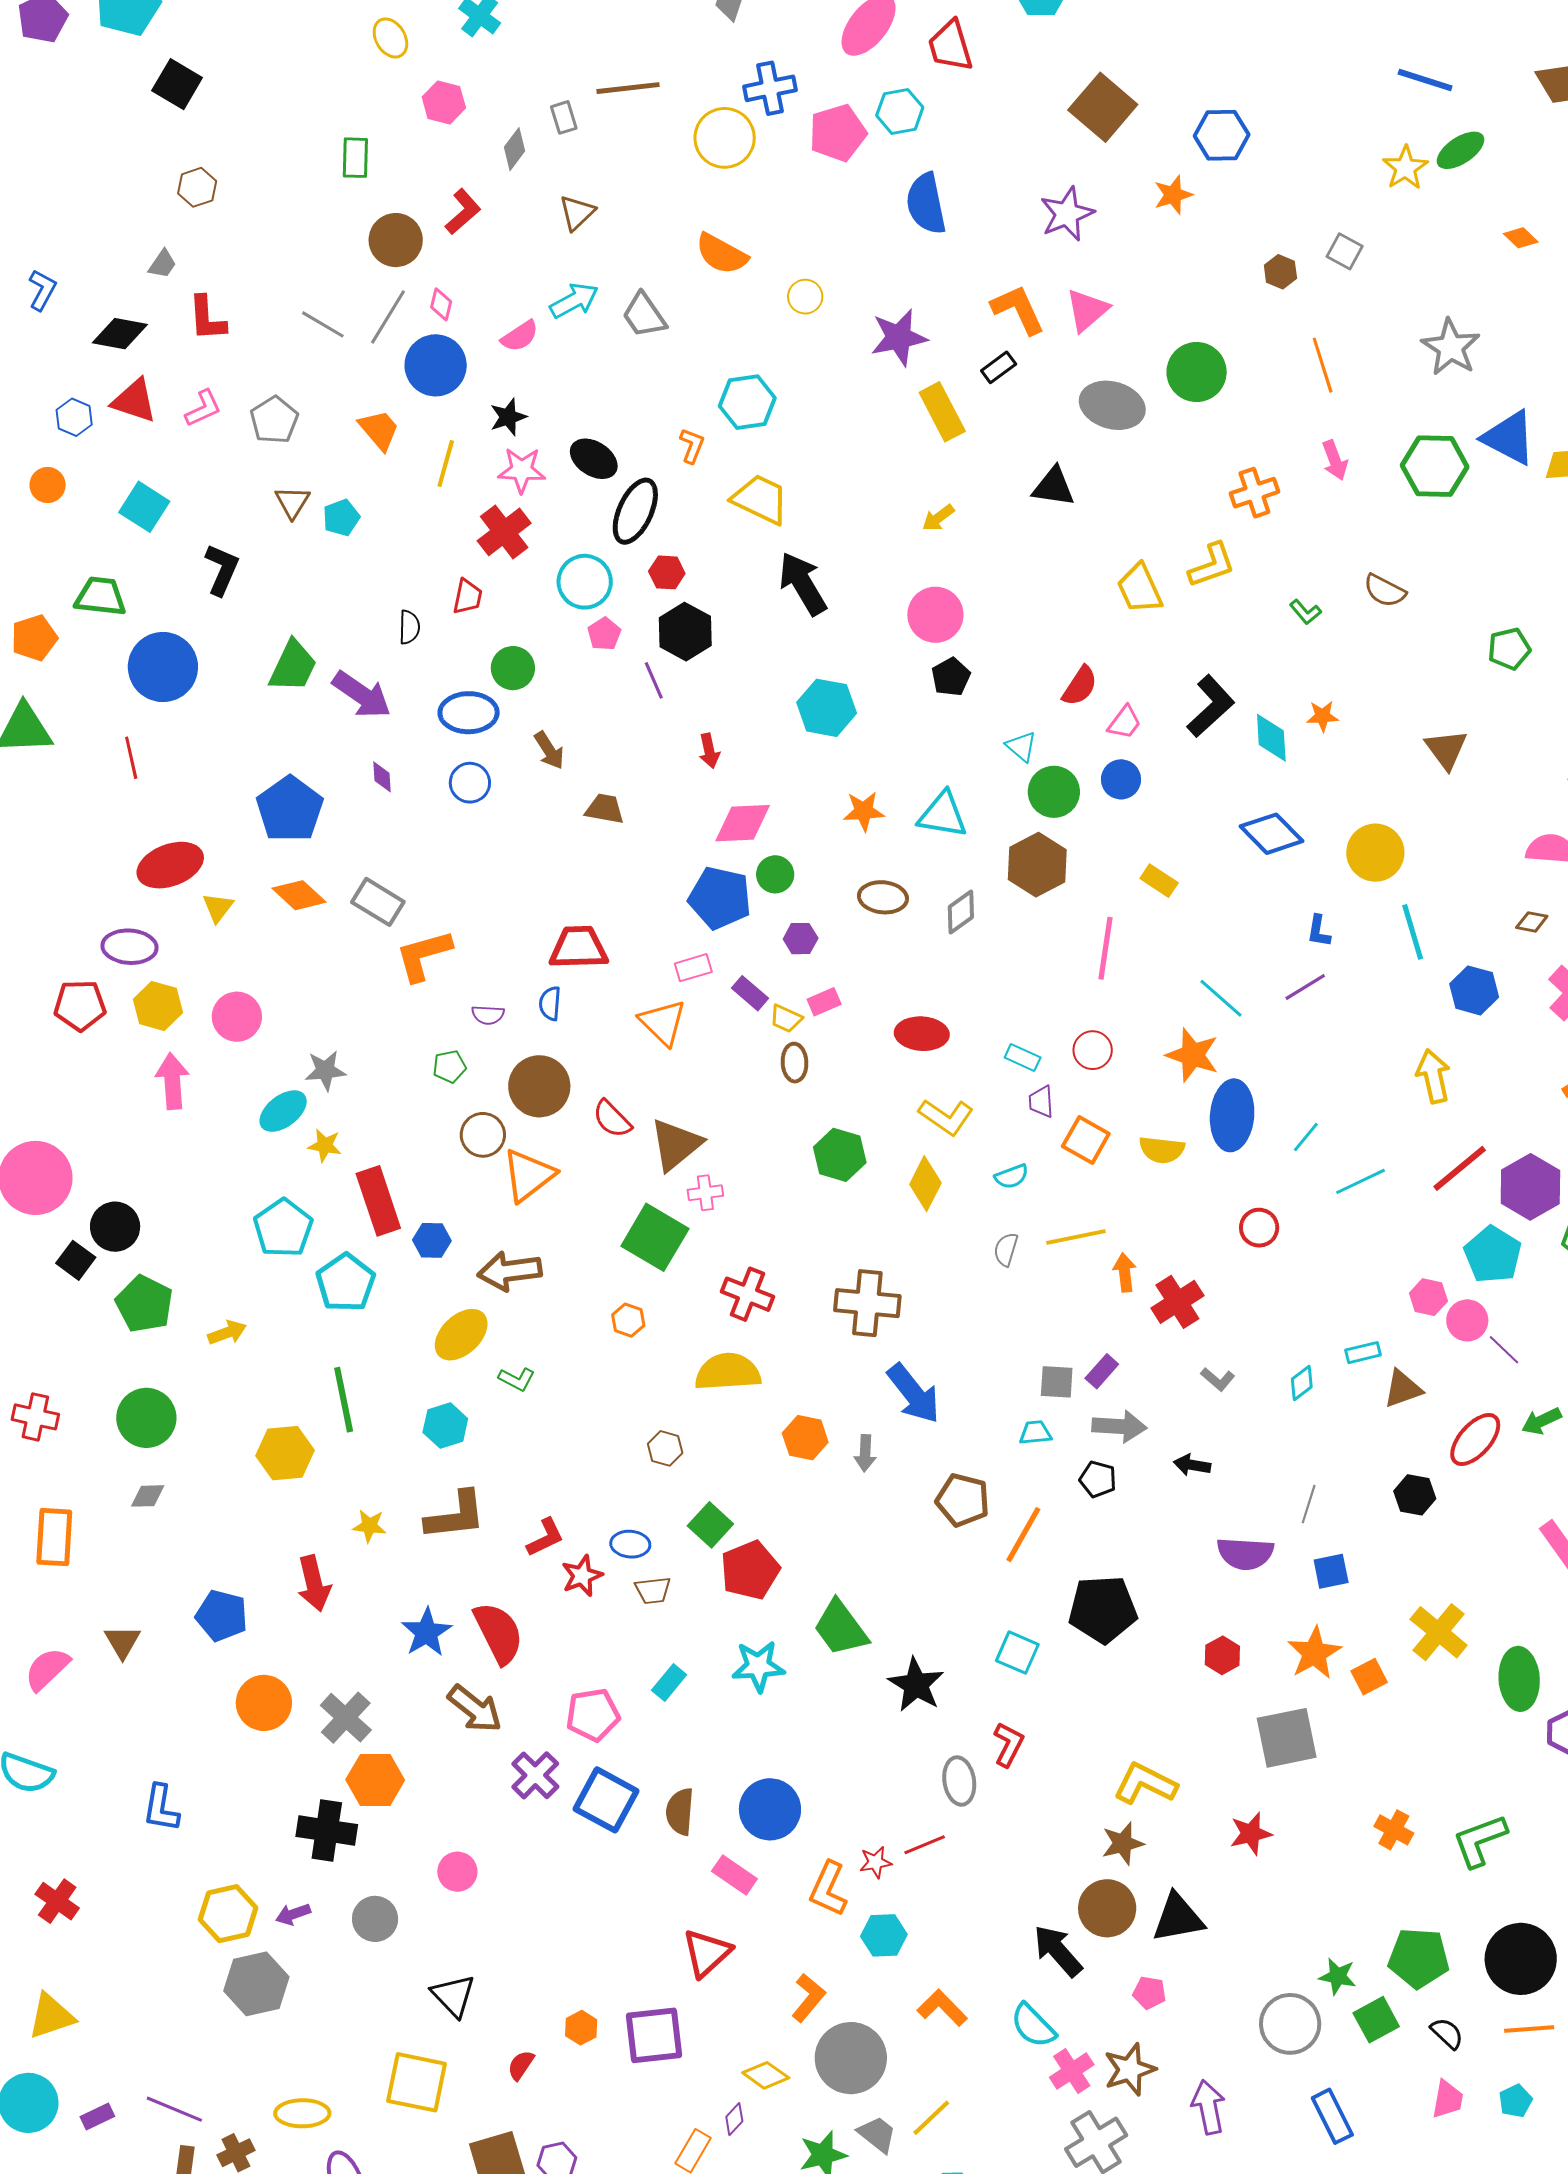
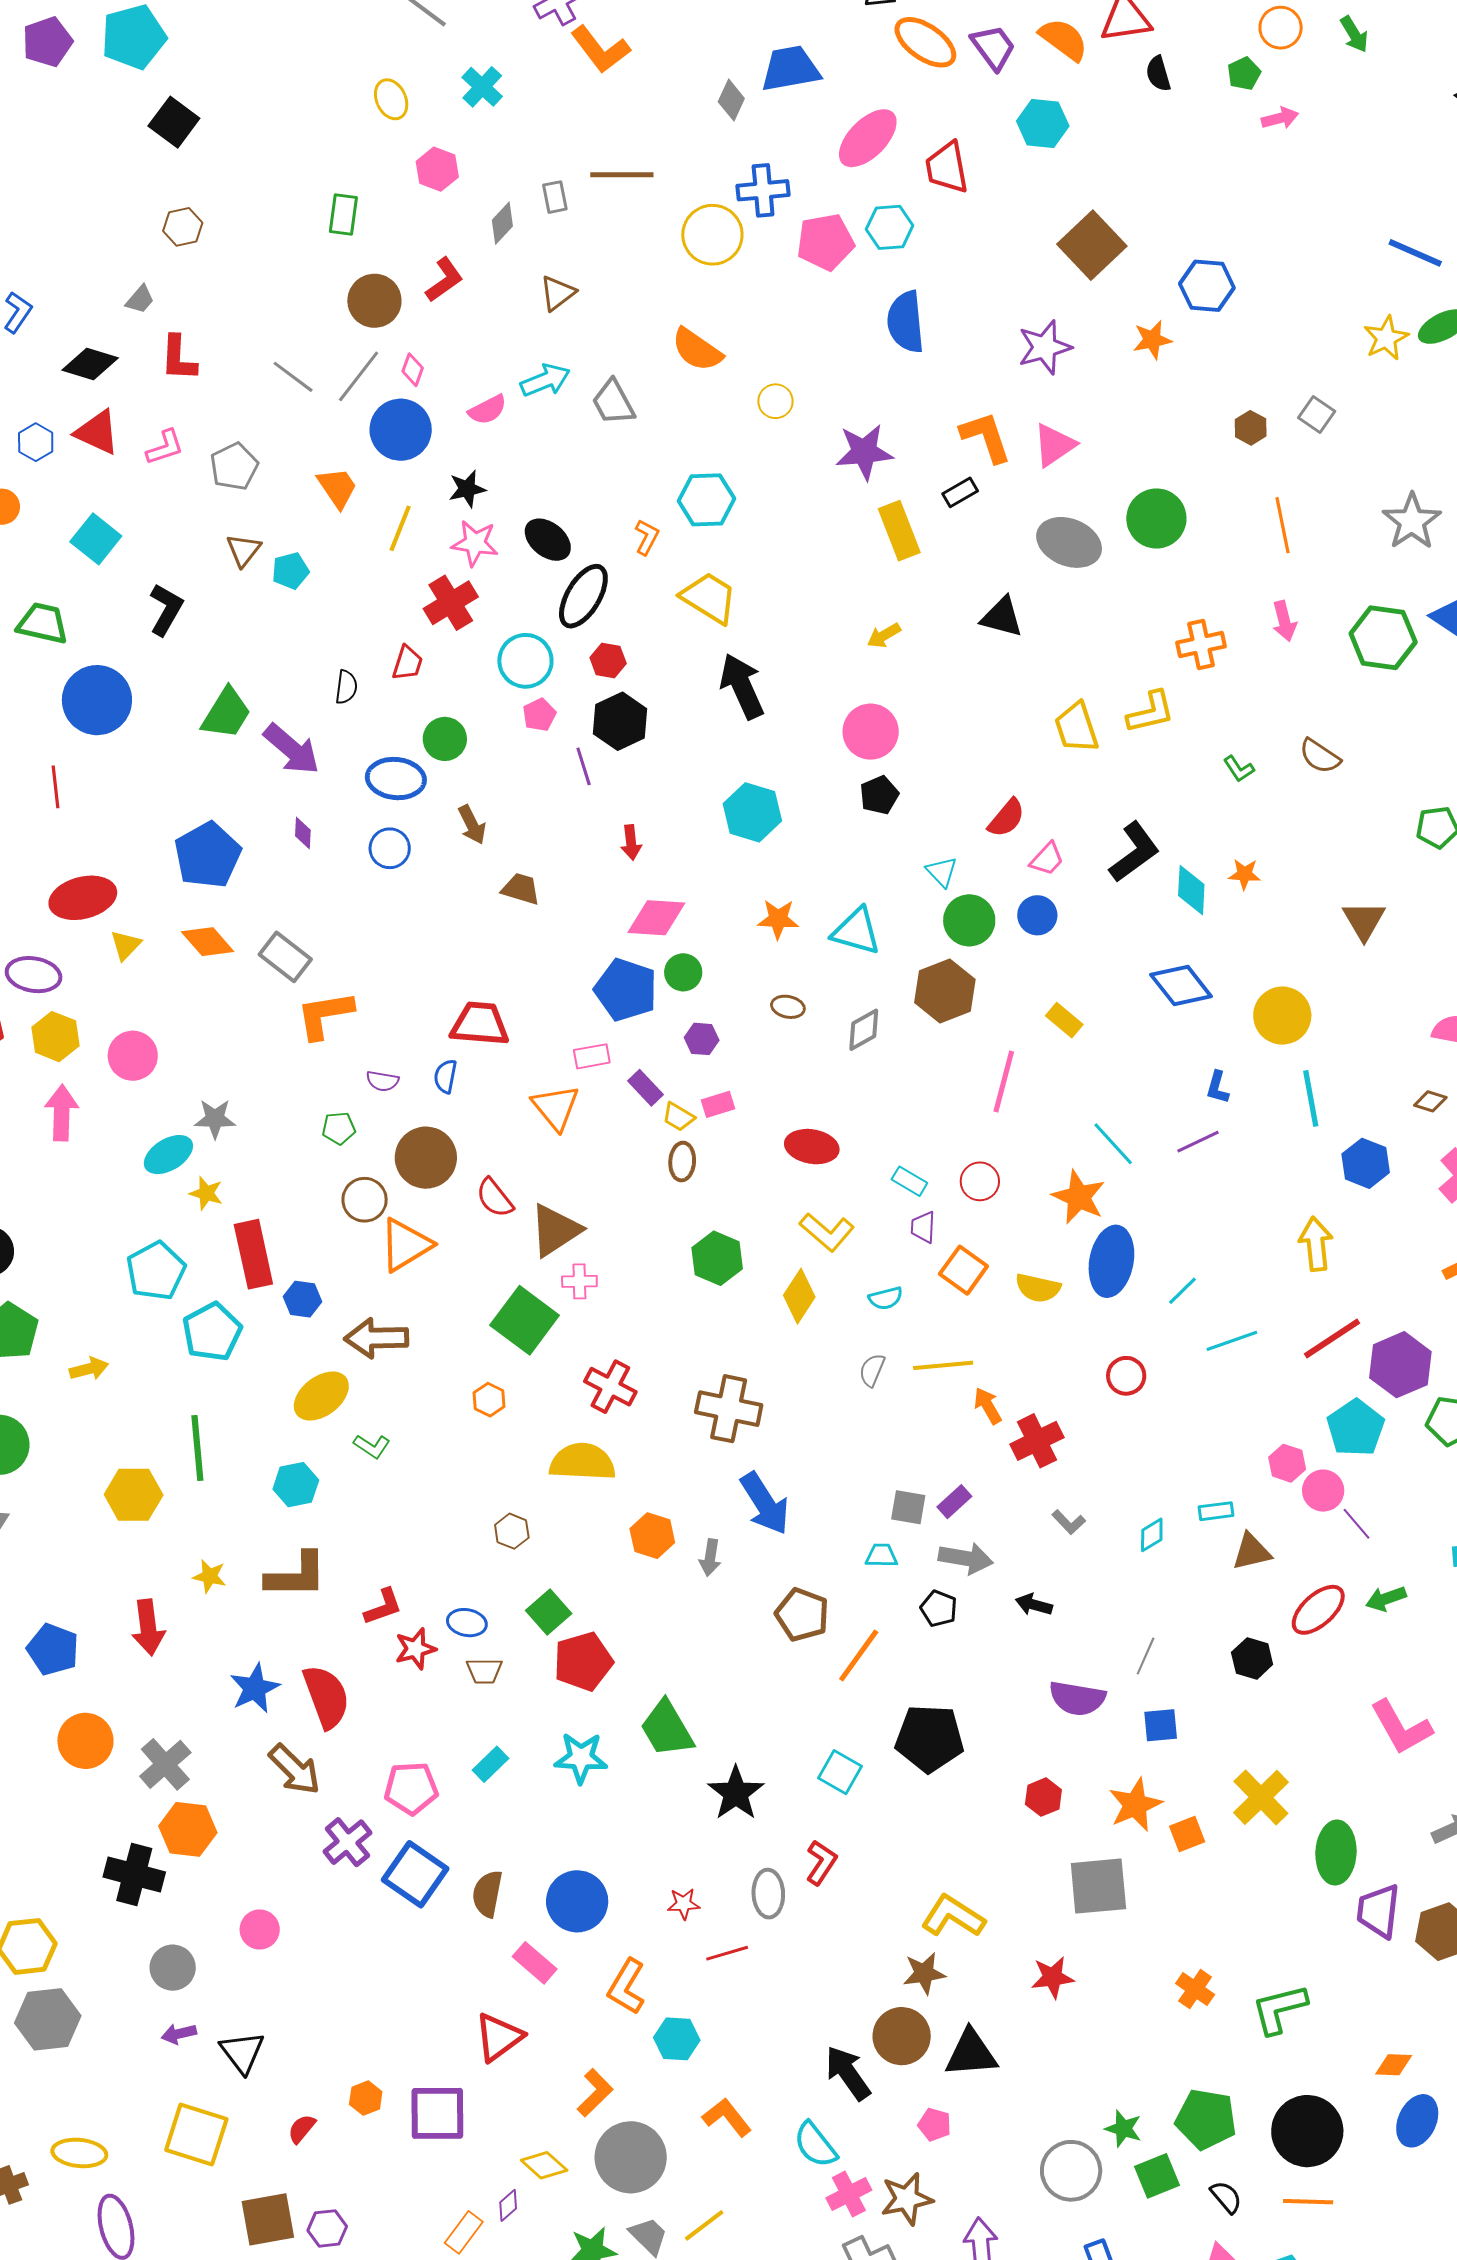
brown ellipse: (883, 897) -> (788, 1007), size x0.7
orange arrow: (1125, 1272) -> (988, 1406), turned -30
red star: (876, 1862) -> (684, 1904), moved
purple arrow: (293, 1914) -> (179, 2034), moved

